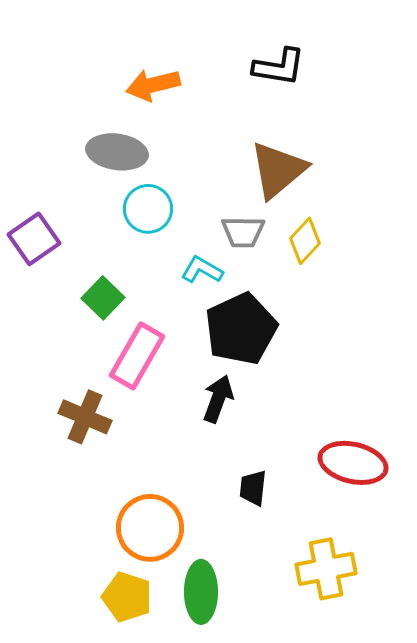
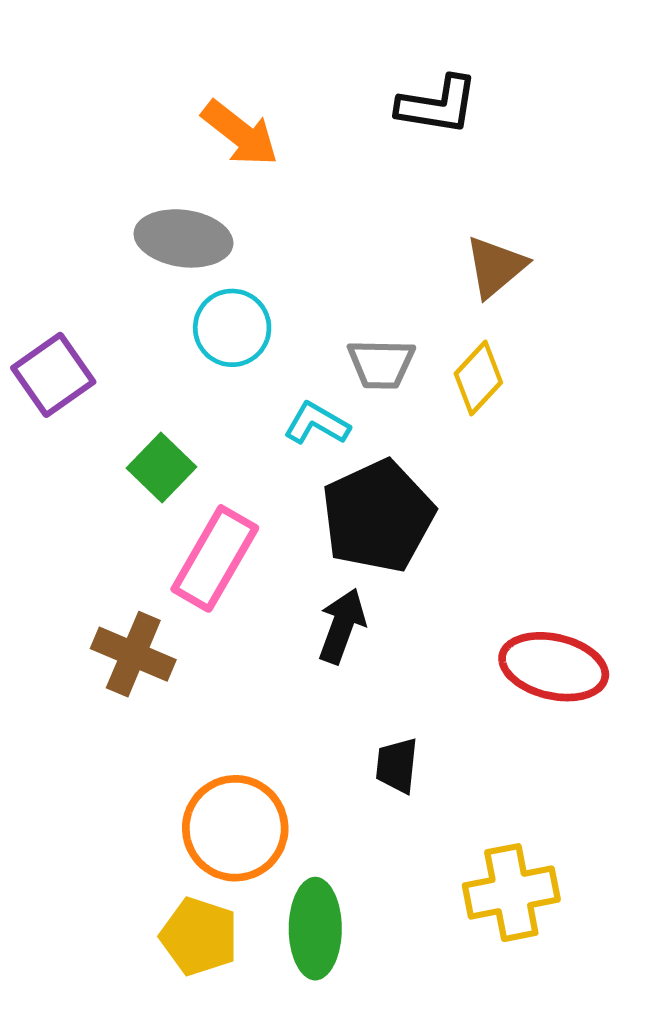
orange arrow: (153, 85) -> (240, 133), turned -128
brown triangle: (278, 170) -> (496, 267), moved, size x0.7
red ellipse: (353, 463) -> (554, 667), moved

